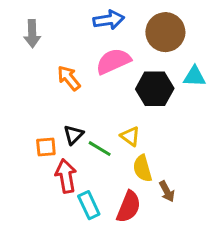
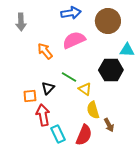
black hexagon: (155, 89) -> (111, 70), moved
green line: (100, 149) -> (69, 77), moved

